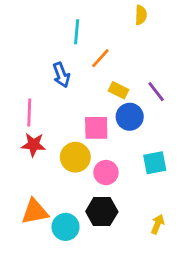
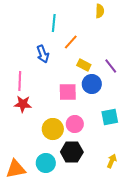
yellow circle: (75, 157) -> (53, 129), moved
orange triangle: (35, 212) -> (16, 169), moved

